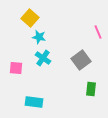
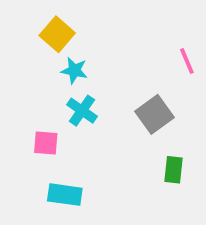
pink square: (16, 68) -> (46, 143), moved

